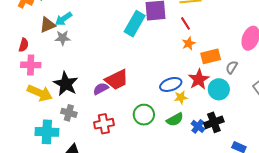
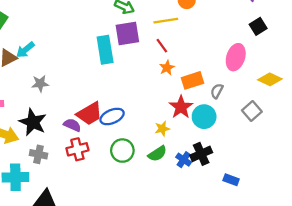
cyan rectangle: (135, 24) -> (105, 50), turned -35
gray star: (63, 38) -> (40, 84), moved
blue ellipse: (171, 84) -> (112, 116), moved
purple semicircle: (101, 89) -> (72, 125), turned 56
red cross: (104, 124) -> (77, 149), moved

